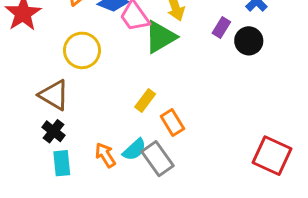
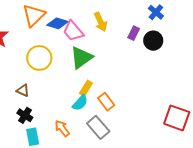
green triangle: (160, 37) -> (81, 58), moved
brown triangle: (54, 95) -> (23, 90), size x0.6
cyan semicircle: (134, 150) -> (80, 103), moved

